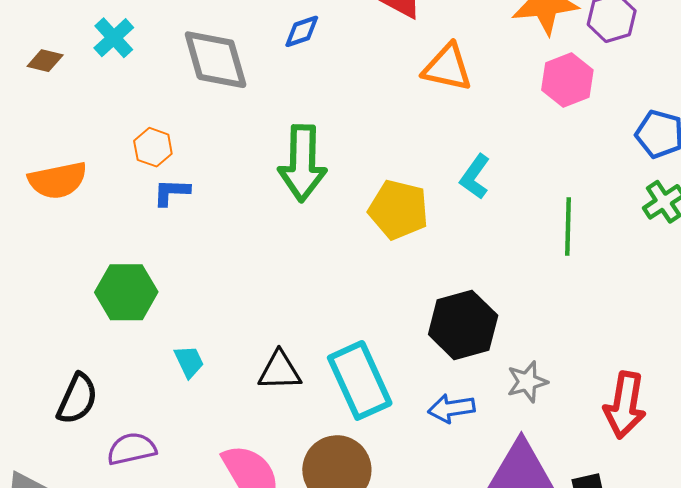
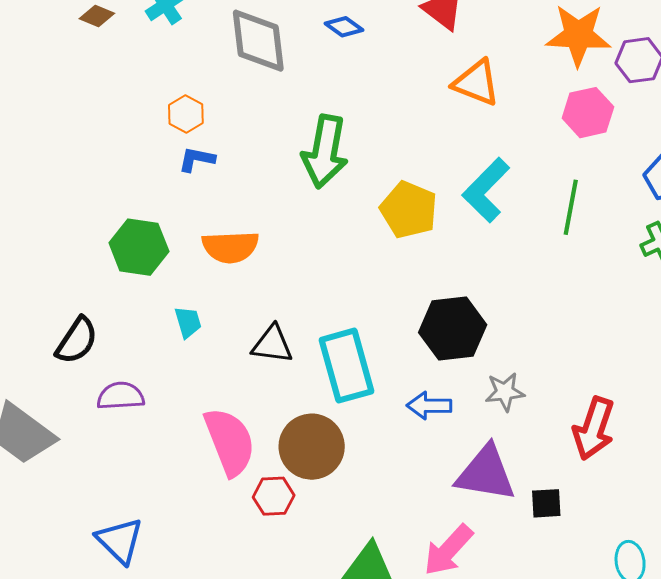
blue diamond: (302, 31) -> (344, 27), turned 45
cyan L-shape: (475, 177) -> (486, 190), size x1.5
orange semicircle: (58, 180) -> (230, 247), moved
green line: (568, 226) -> (571, 207), moved

